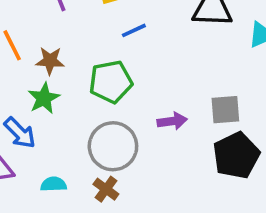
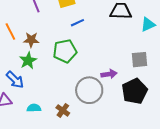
gray square: (225, 110) -> (140, 60), moved
purple arrow: (172, 121) -> (109, 74), moved
gray circle: (113, 146) -> (89, 90), moved

